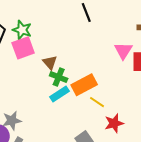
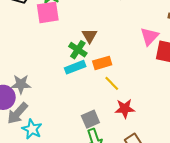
brown triangle: (50, 62) -> (89, 36), moved
orange rectangle: (84, 85) -> (102, 63), size x0.7

